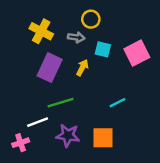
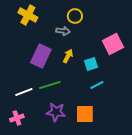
yellow cross: (41, 31) -> (28, 15), moved
cyan square: (103, 49) -> (91, 64), moved, turned -32
white line: (38, 122) -> (24, 92), moved

